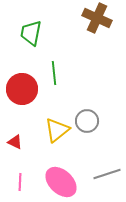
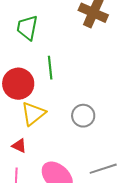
yellow triangle: (57, 130) -> (33, 114), moved
red triangle: (15, 142) -> (19, 146), moved

